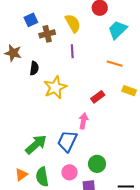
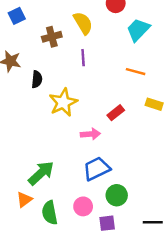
blue square: (31, 20) -> (17, 16), moved
pink arrow: (83, 121) -> (90, 134), moved, turned 77
blue trapezoid: (67, 141) -> (97, 169), moved, turned 40
orange triangle: (21, 175) -> (24, 200), moved

